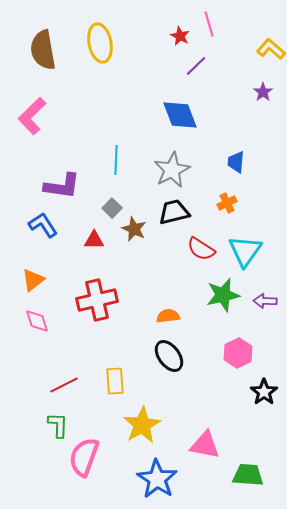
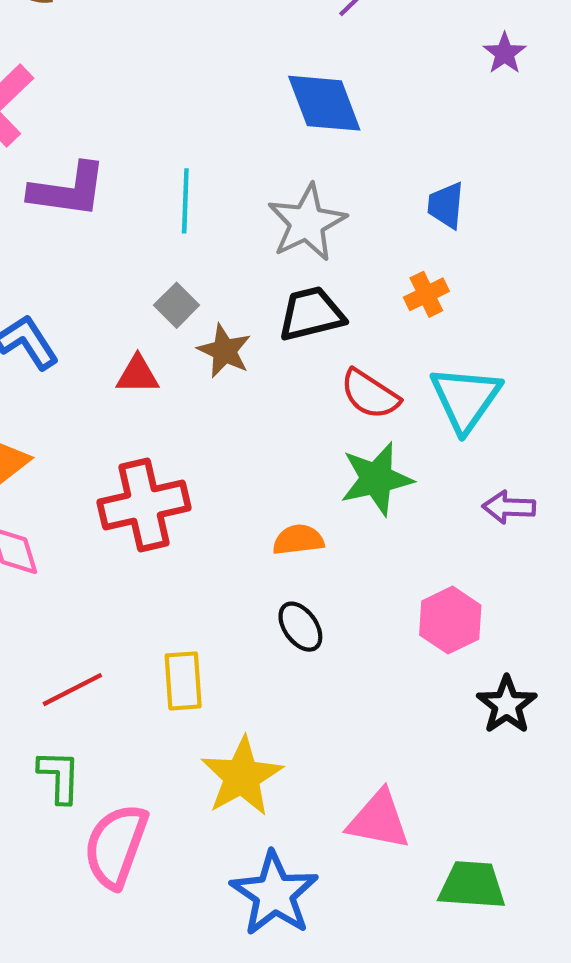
purple L-shape: (62, 186) -> (68, 190), moved
green star: (223, 295) -> (376, 479), moved
black ellipse: (169, 356) -> (300, 627), size x0.7

